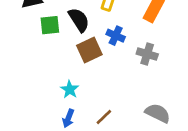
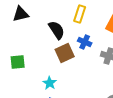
green square: (50, 25) -> (18, 62), moved

